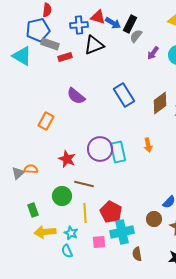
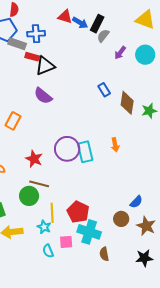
blue cross: (79, 25) -> (36, 34), moved
black triangle: (94, 45) -> (45, 66), moved
red rectangle: (65, 57) -> (32, 57), turned 32
blue rectangle: (124, 95) -> (104, 90), moved, size x0.6
brown diamond: (160, 103) -> (127, 103), turned -45
brown line: (84, 184) -> (39, 184), moved
cyan cross: (122, 232) -> (89, 232), turned 30
cyan star: (71, 233) -> (44, 227), moved
cyan semicircle: (67, 251) -> (48, 251), moved

